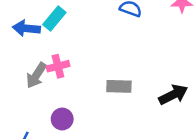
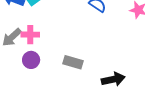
purple circle: (62, 119) -> (31, 60), moved

